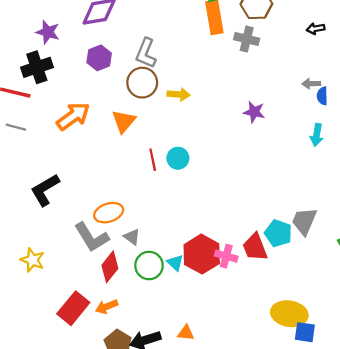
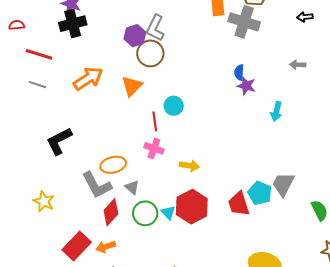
gray cross: (247, 39) -> (244, 22), size x1.4
purple hexagon: (99, 58) -> (135, 36), moved
black cross: (37, 67) -> (73, 24), moved
yellow arrow: (179, 94) -> (189, 166), moved
blue semicircle: (322, 96) -> (239, 72), moved
cyan arrow: (317, 135) -> (276, 112), moved
cyan circle: (178, 158) -> (174, 106), moved
pink cross: (226, 256) -> (154, 148), moved

